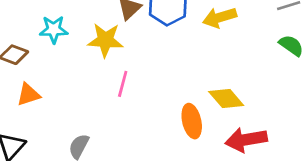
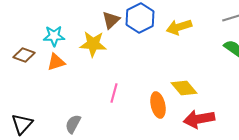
pink line: (123, 84) -> (114, 93), moved
orange triangle: (28, 95) -> (56, 62), moved

